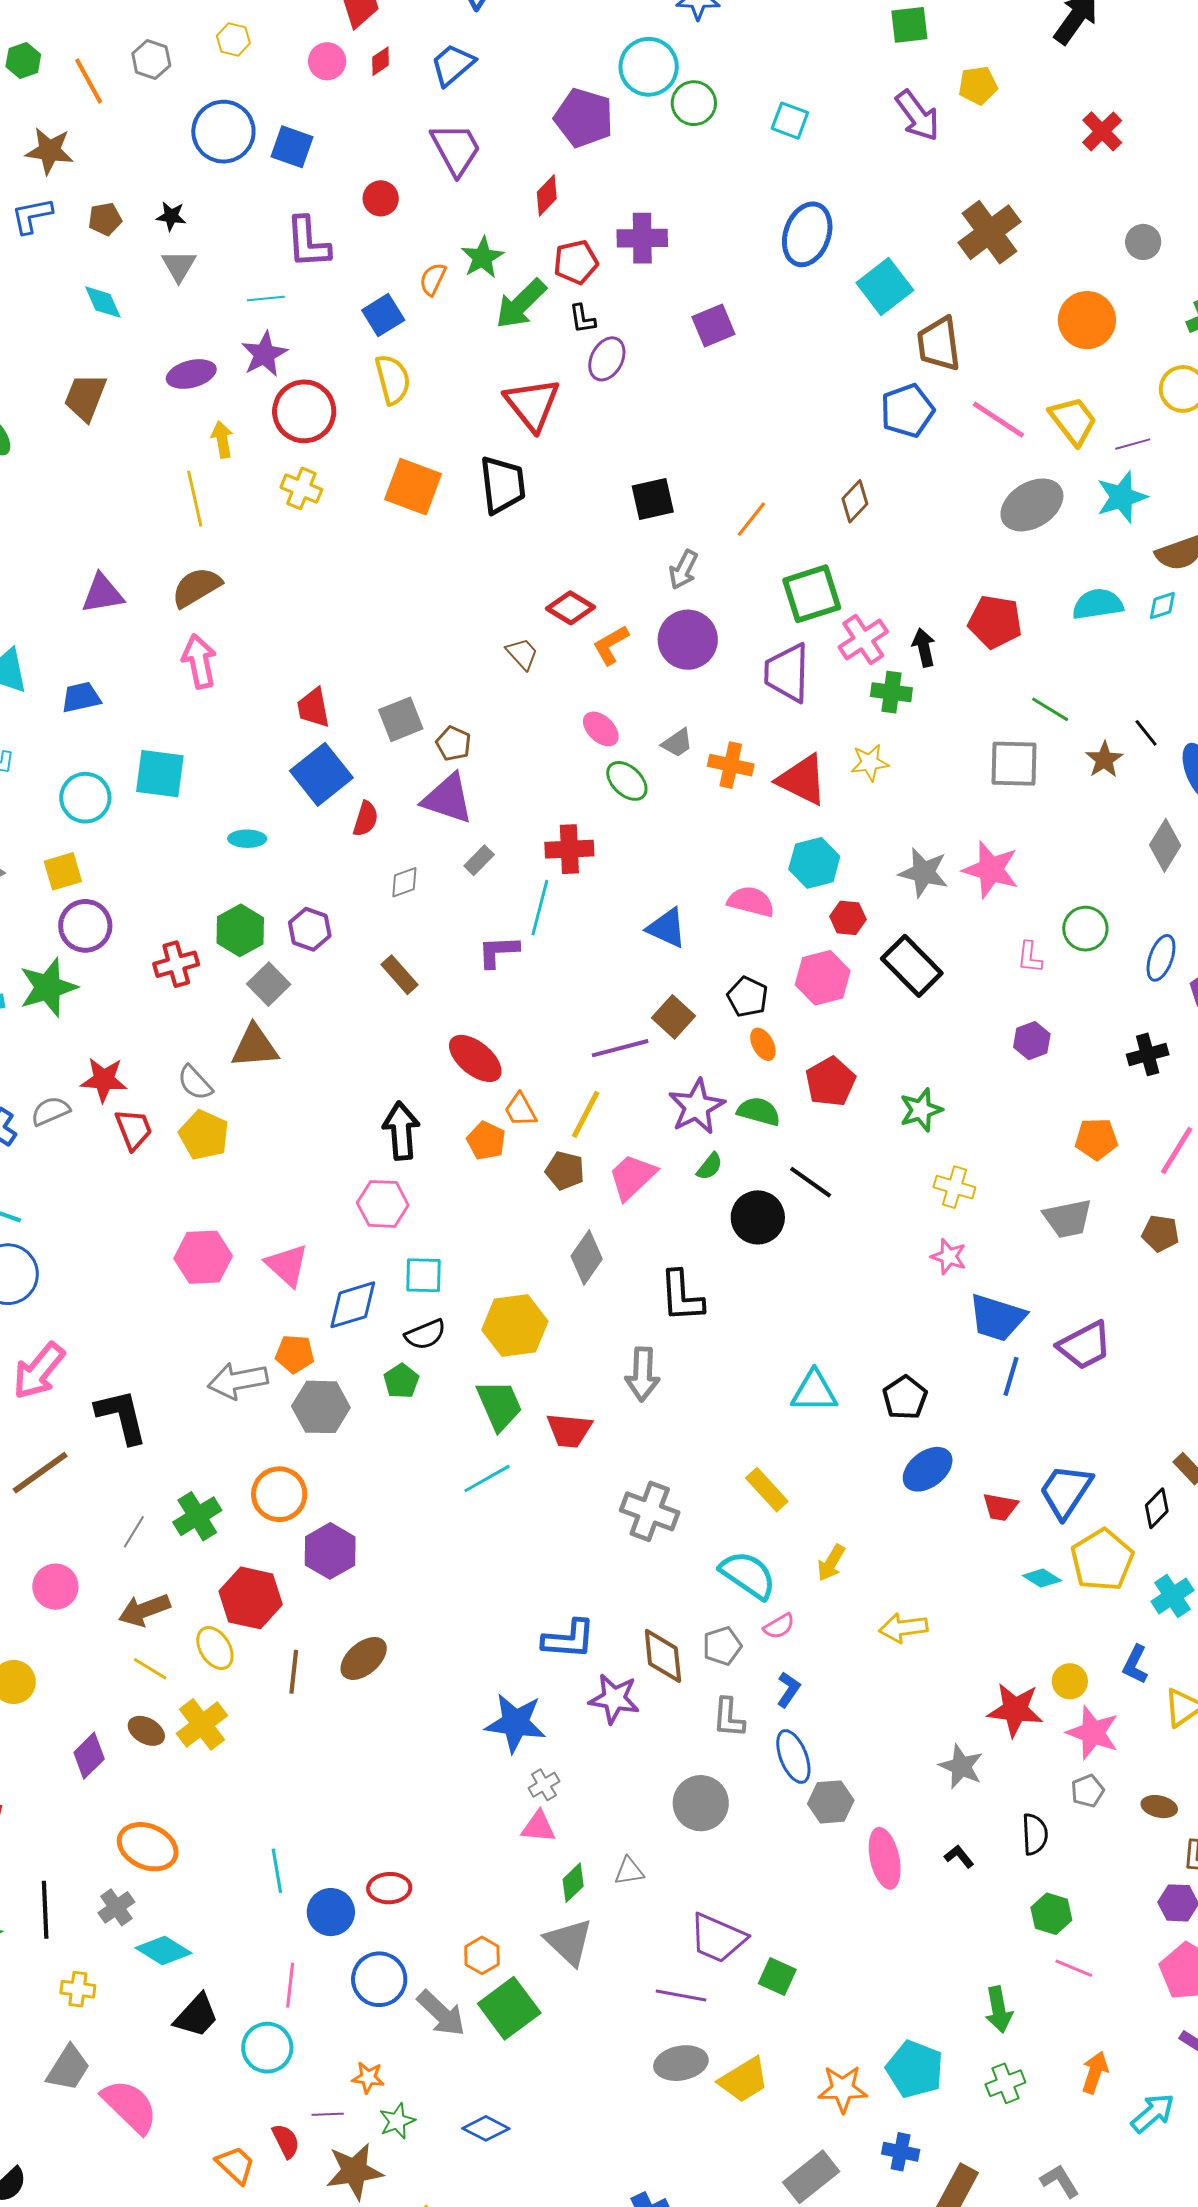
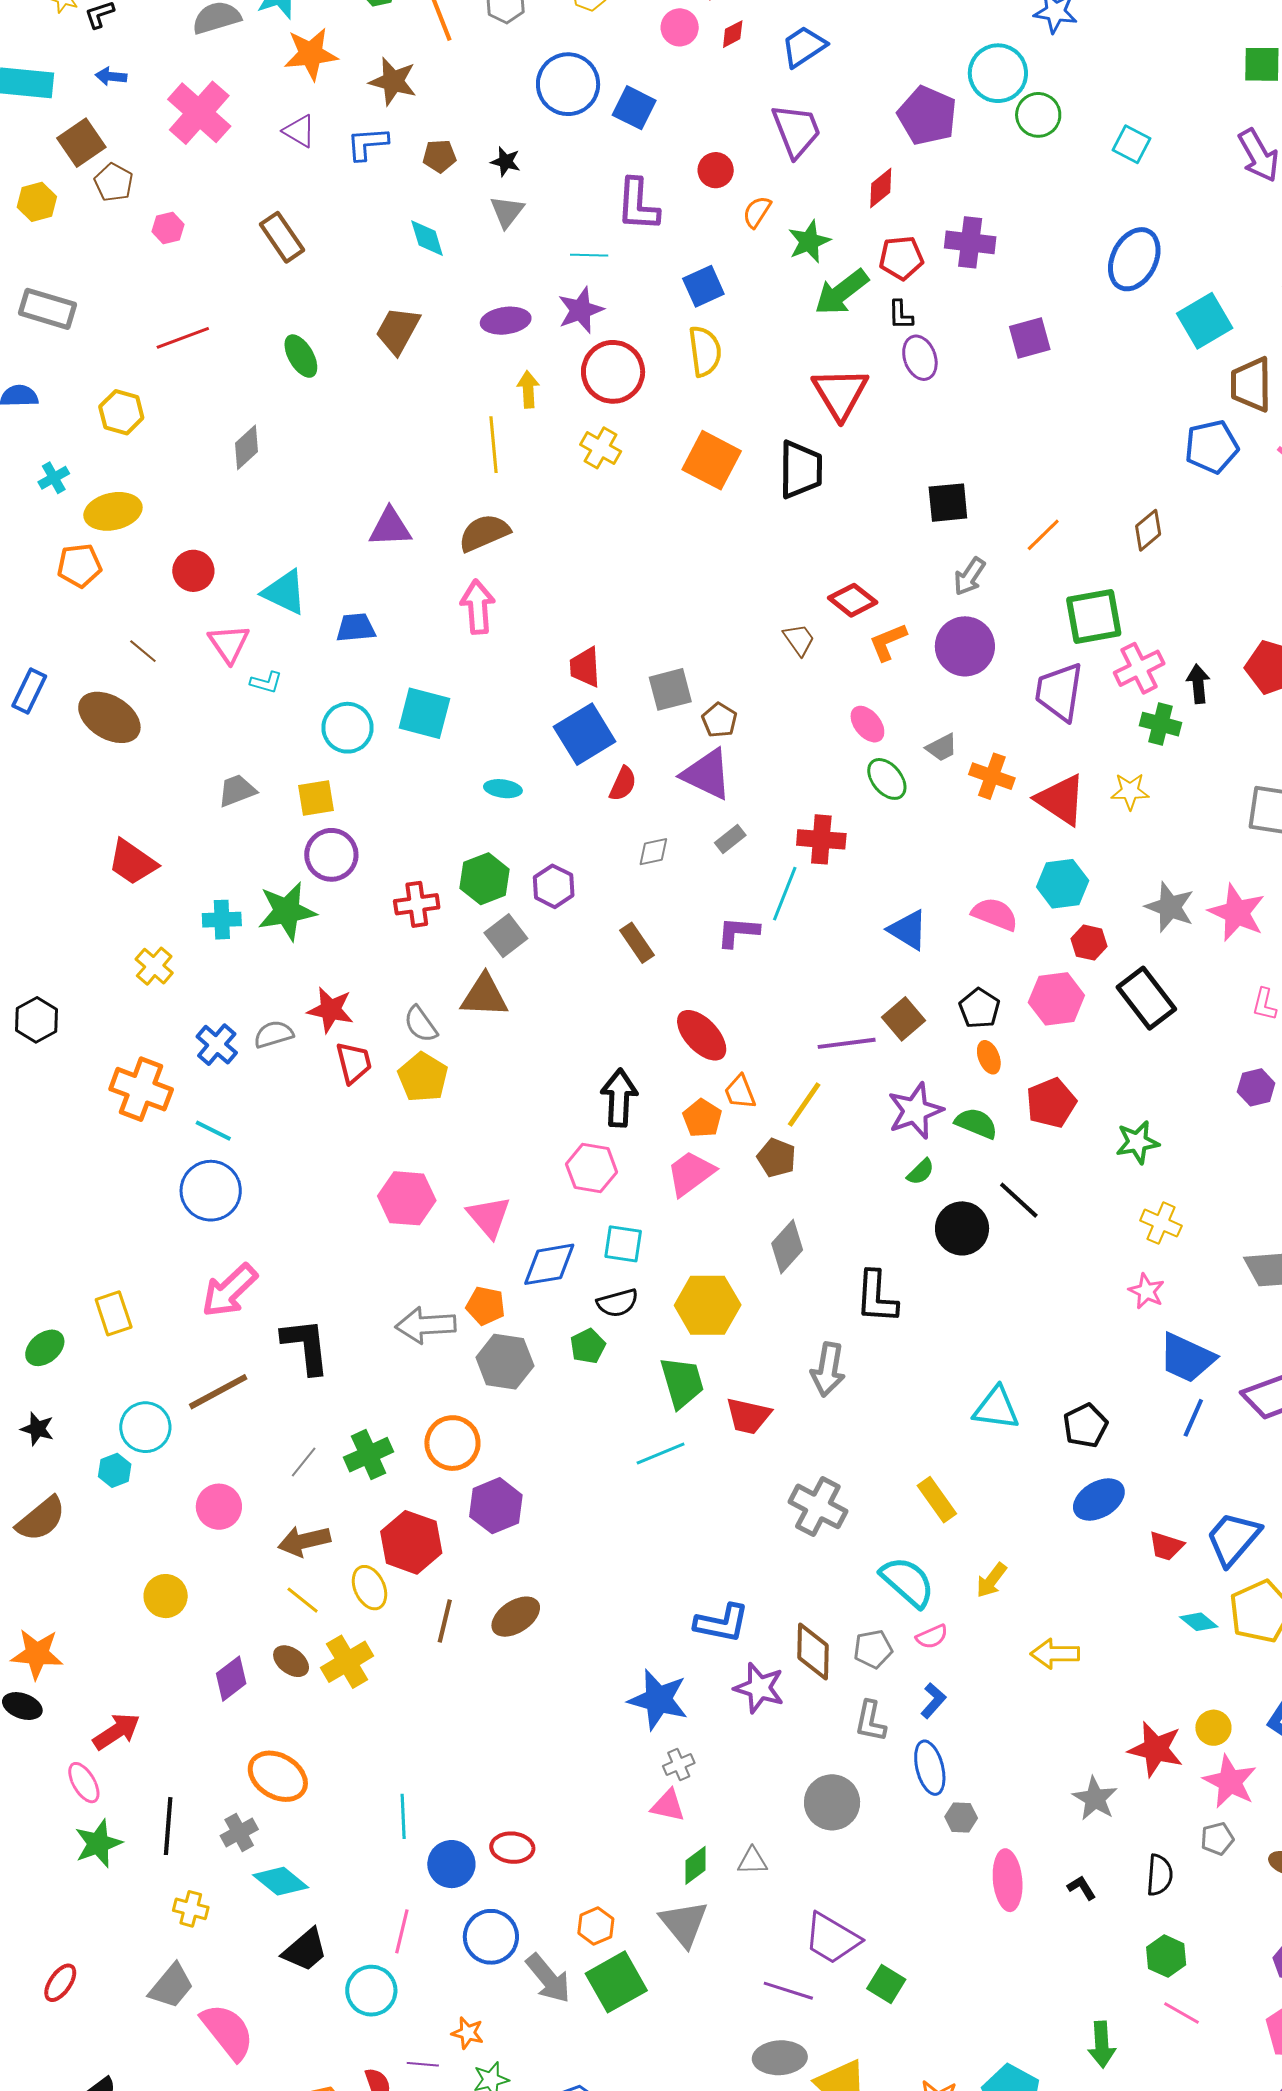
orange semicircle: (433, 279) -> (757, 212), moved
purple ellipse: (607, 359) -> (920, 358), turned -54
pink trapezoid: (632, 1177) -> (691, 1173), moved
gray hexagon: (831, 1802) -> (961, 1817), size x0.7

